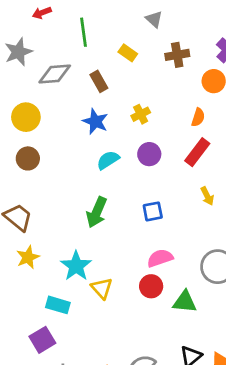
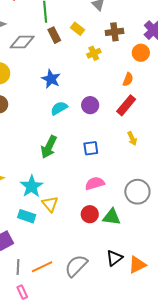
brown rectangle: (99, 81) -> (54, 35), moved
yellow cross: (141, 114) -> (94, 53), moved
red circle: (151, 286) -> (90, 214), moved
cyan rectangle: (58, 305) -> (27, 216), moved

